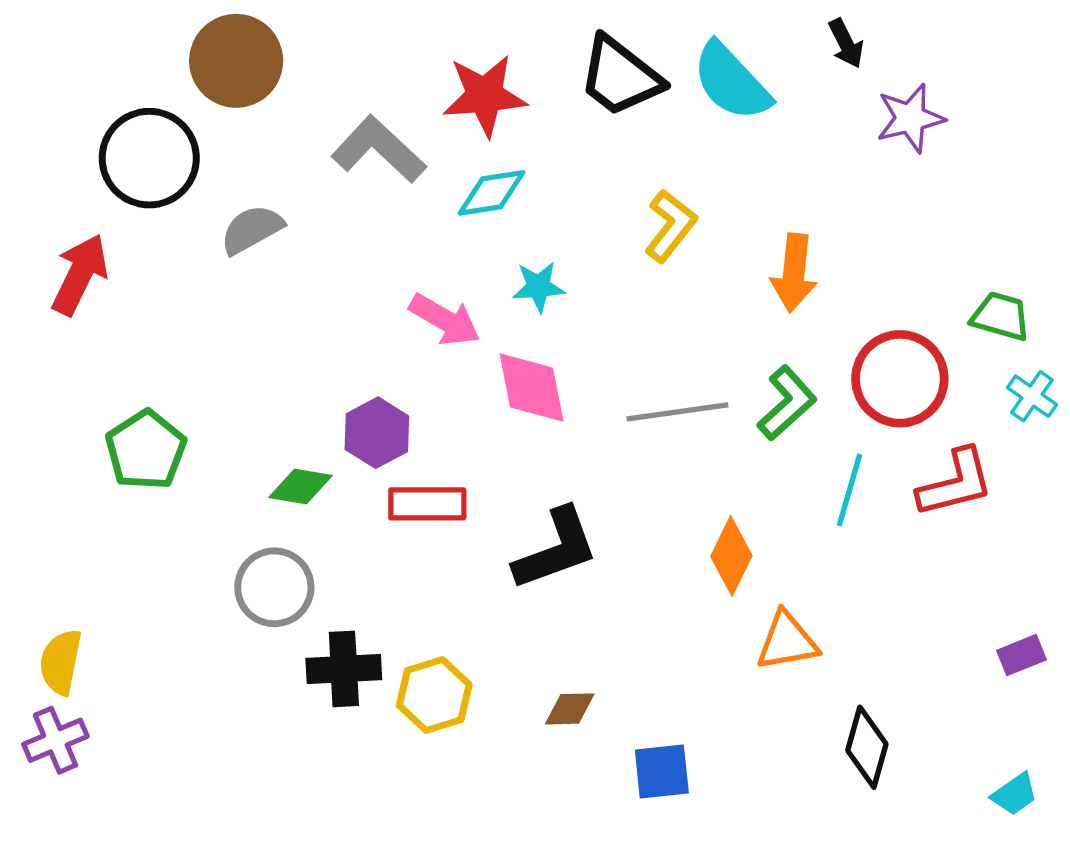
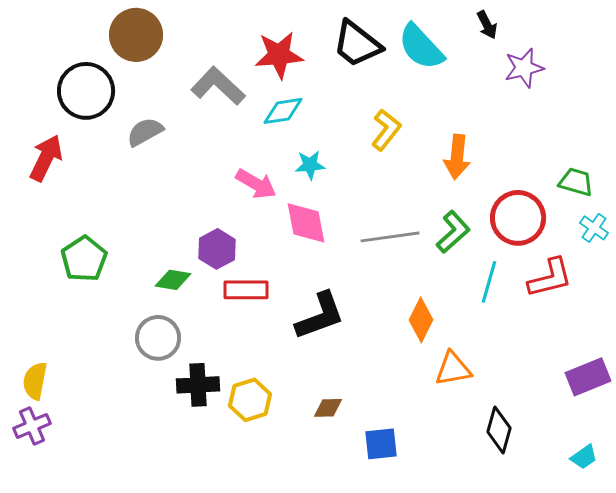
purple rectangle: (1022, 655) -> (588, 377), size x1.6

